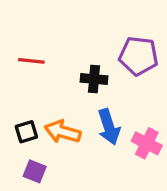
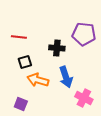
black square: (26, 132) -> (25, 62), moved
pink cross: (147, 143) -> (84, 98), moved

